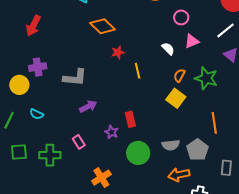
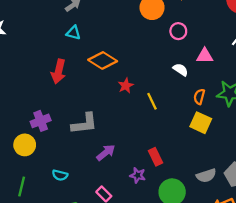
pink circle: (181, 17) -> (178, 31), moved
red arrow: (33, 26) -> (59, 71), moved
pink triangle: (192, 41) -> (205, 56), turned 35
cyan semicircle: (36, 114) -> (60, 175), moved

